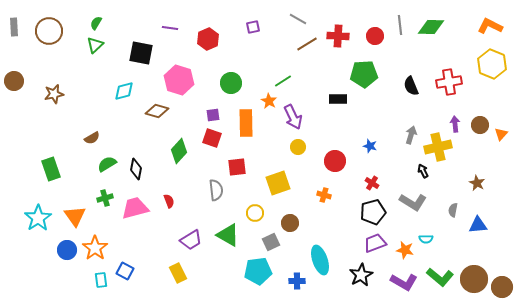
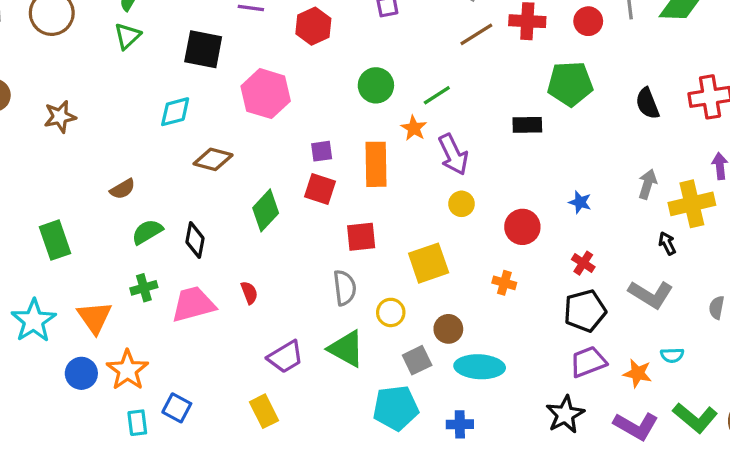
green circle: (231, 83) -> (376, 85), moved
brown diamond: (157, 111) -> (213, 159), moved
gray semicircle: (216, 190) -> (345, 288), moved
cyan ellipse: (320, 260) -> (480, 367), moved, turned -68

